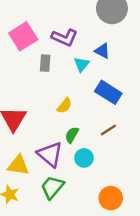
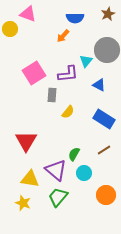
purple L-shape: (65, 38) -> (68, 74), turned -30
cyan triangle: (82, 64) -> (86, 61), moved
yellow semicircle: (65, 106) -> (68, 112), moved
orange circle: (111, 198) -> (106, 195), moved

